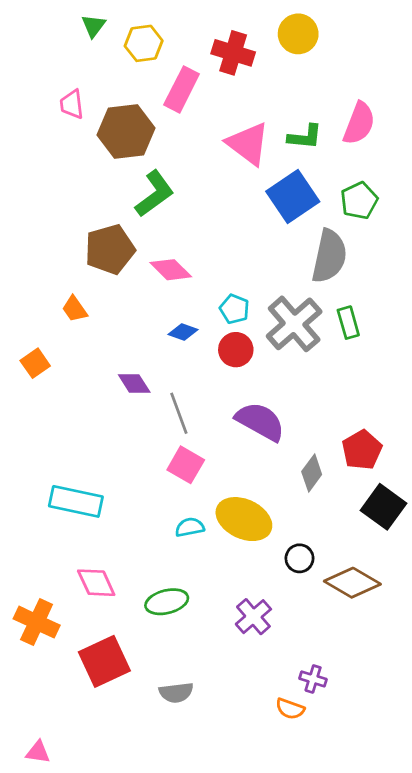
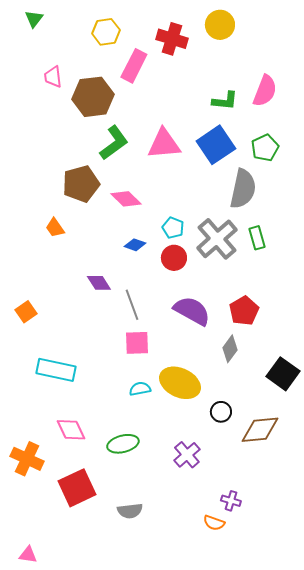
green triangle: (94, 26) -> (34, 19), moved
pink triangle: (248, 144) -> (164, 144), moved, turned -42
orange square: (35, 363) -> (26, 312), moved
red pentagon: (362, 450) -> (244, 311), moved
pink square: (186, 465) -> (137, 343), turned -32
brown diamond: (352, 583) -> (260, 430), turned -36

